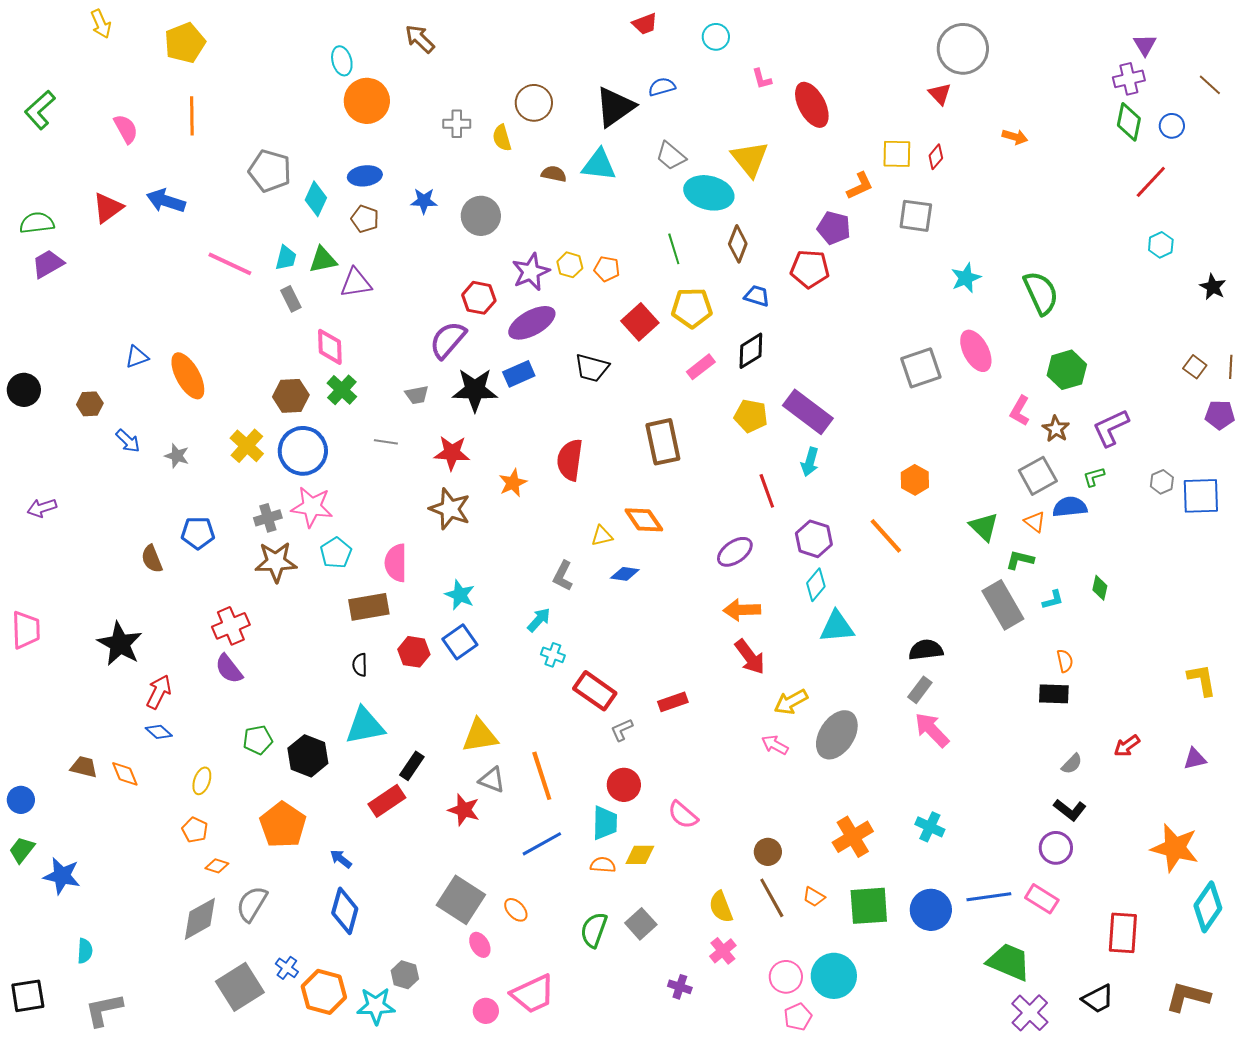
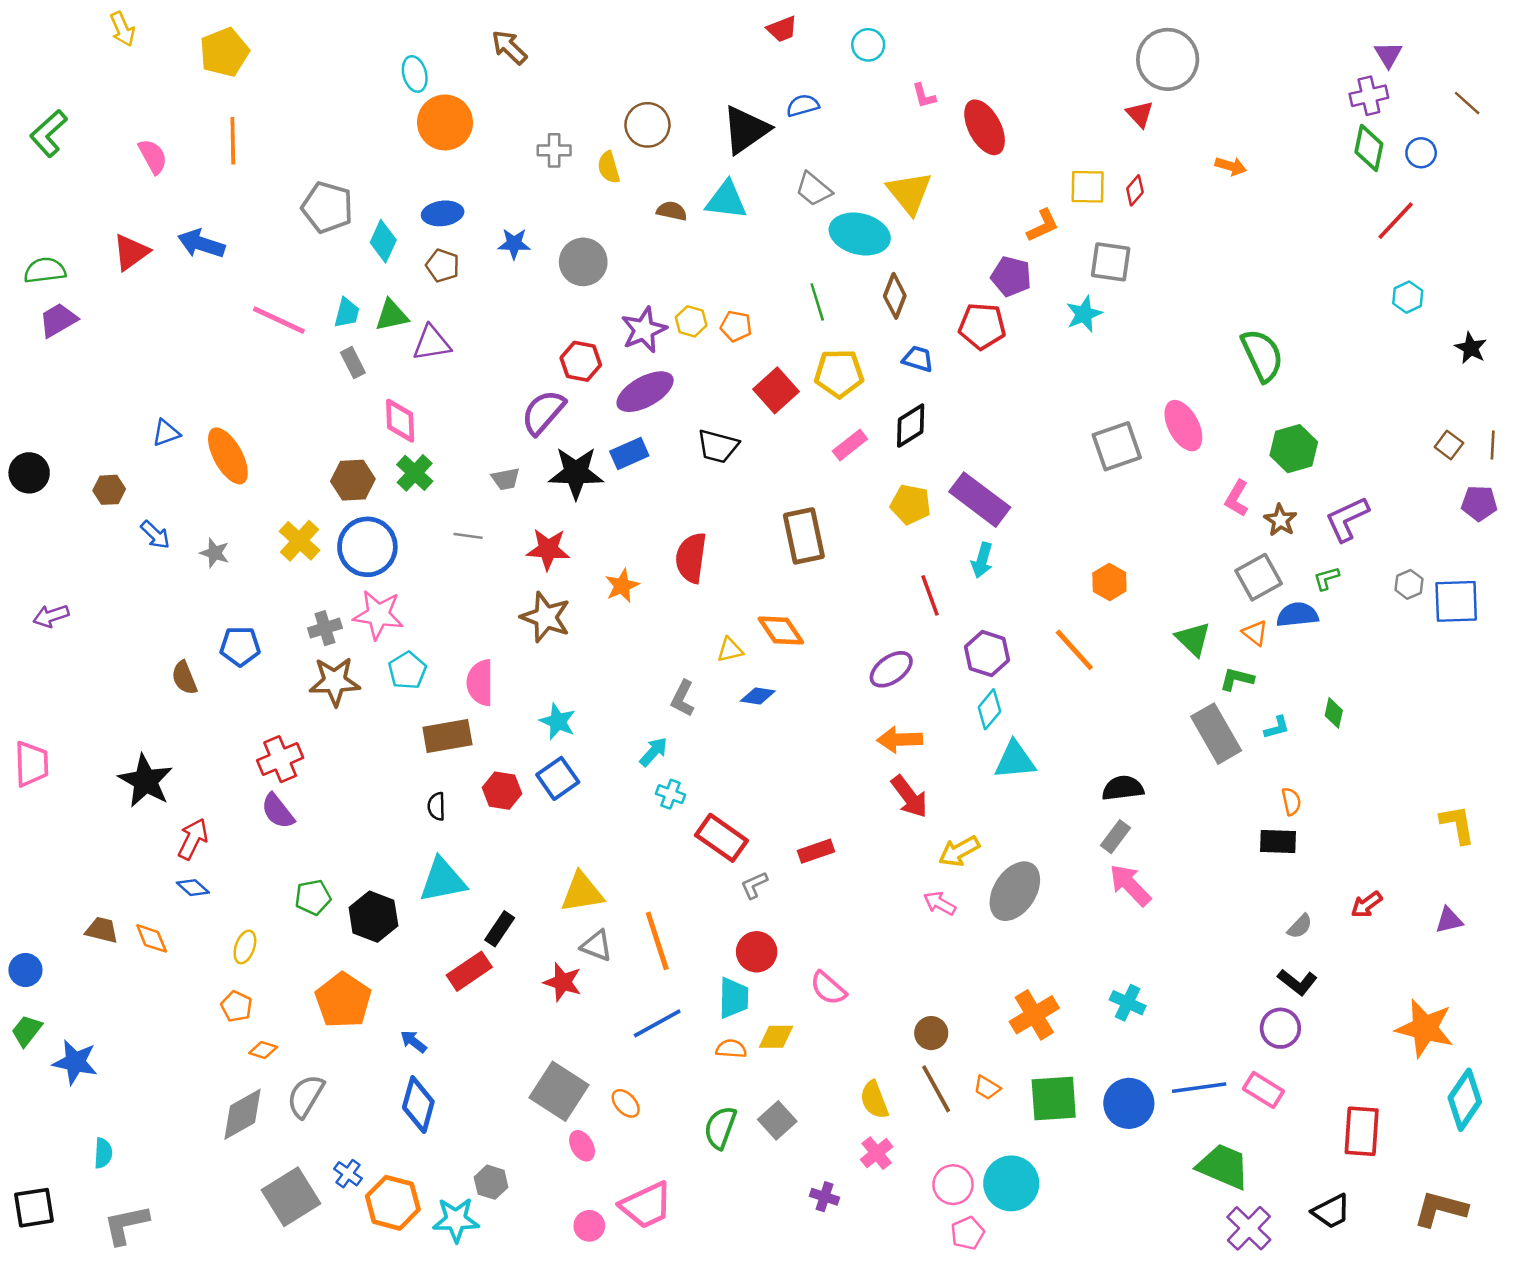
cyan star: (966, 278) -> (1084, 314), moved

